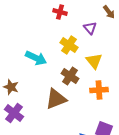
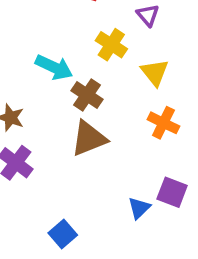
brown cross: (70, 76) -> (87, 95), moved
orange cross: (99, 90) -> (163, 123), turned 30

